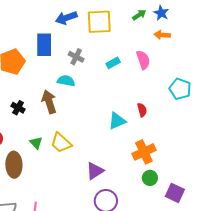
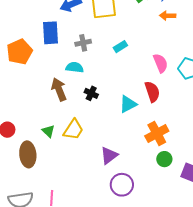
gray cross: (76, 57) -> (83, 43), turned -35
pink semicircle: (143, 60) -> (161, 63), moved
black cross: (18, 108) -> (91, 93), moved
red semicircle: (142, 110) -> (152, 92), size x1.5
yellow trapezoid: (61, 143) -> (73, 130), turned -95

